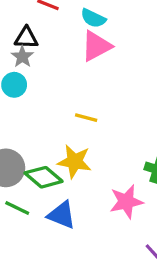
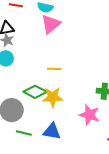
green diamond: (44, 177) -> (35, 92), moved
pink star: (126, 202) -> (89, 115), turned -30

